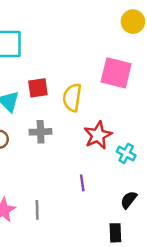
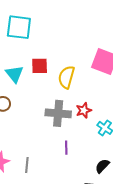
gray cross: (41, 132) -> (58, 113), moved, size x1.4
red star: (98, 135) -> (84, 110), size x0.7

